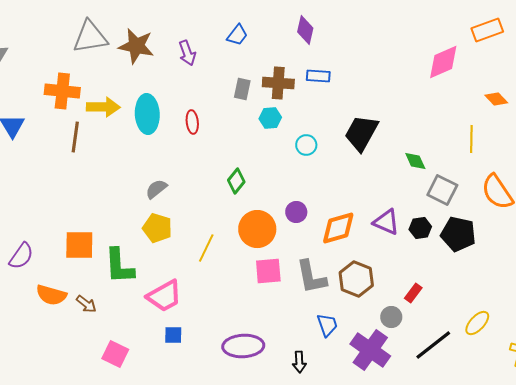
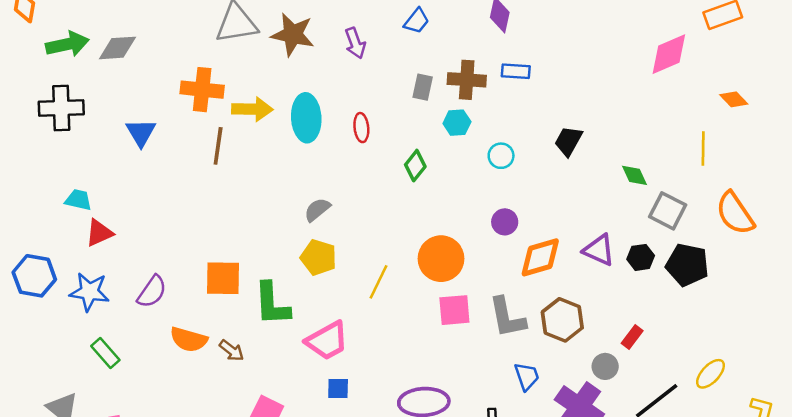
black trapezoid: (361, 133) -> (568, 141), size x0.7
green diamond: (236, 181) -> (415, 166), moved
purple circle: (296, 212) -> (505, 222), moved

